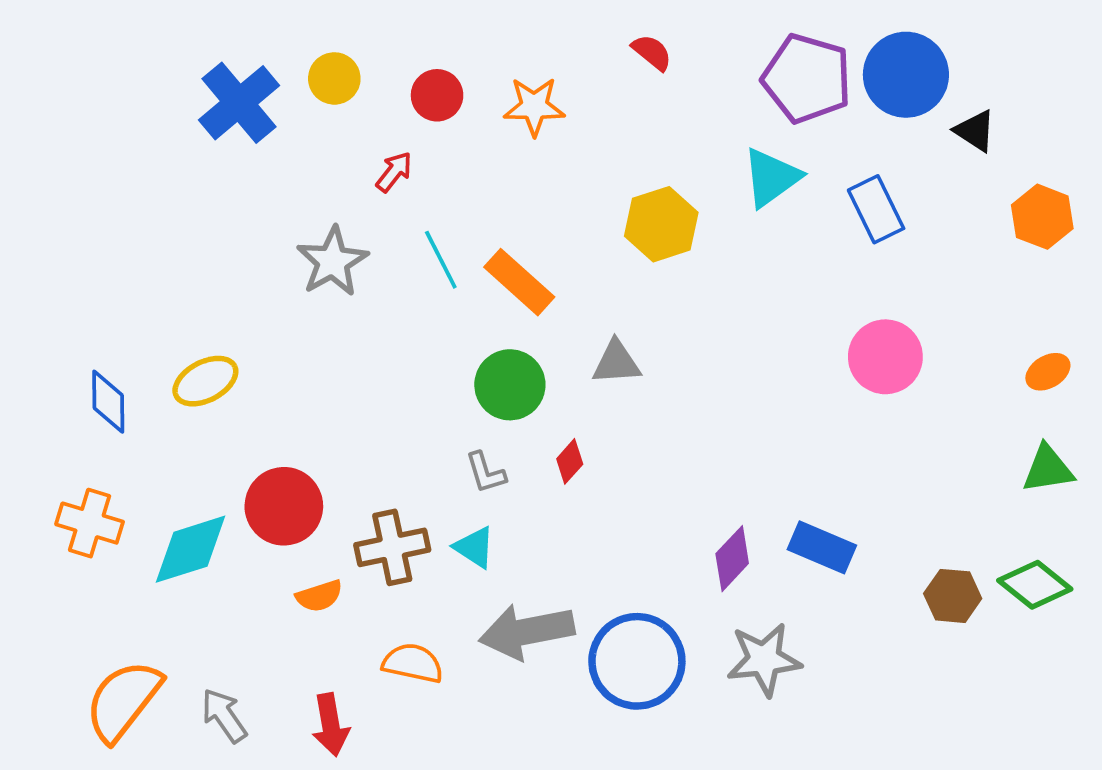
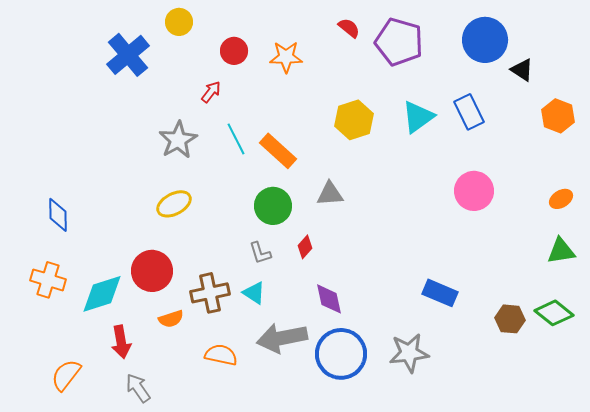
yellow circle: (334, 78) -> (179, 22), moved
purple pentagon: (807, 78) -> (399, 42), moved
cyan triangle: (771, 177) -> (418, 117), moved
yellow ellipse: (205, 381) -> (174, 204), moved
purple diamond: (732, 559) -> (329, 299), moved, turned -56
orange semicircle: (123, 701) -> (66, 375), size x0.7
gray arrow: (224, 715) -> (138, 388), moved
red arrow: (331, 725) -> (121, 342), moved

